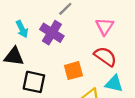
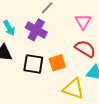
black square: (34, 82) -> (33, 64), moved

